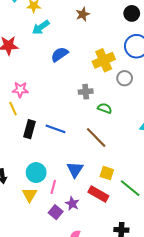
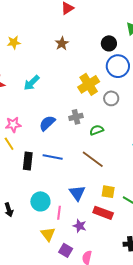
black circle: (132, 13) -> (109, 43), moved
cyan arrow: (41, 27) -> (31, 83), moved
blue semicircle: (60, 54) -> (47, 123), moved
green semicircle: (105, 108) -> (97, 130), turned -32
yellow triangle: (30, 195) -> (48, 234), moved
purple square: (56, 212) -> (66, 250), moved

